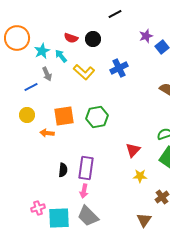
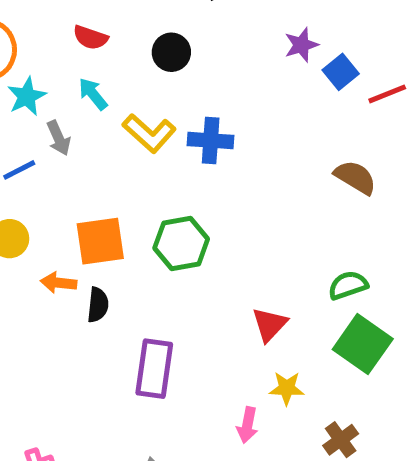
red semicircle: (71, 38) -> (90, 38), moved
cyan star: (42, 51) -> (27, 96), moved
blue cross: (119, 68) -> (211, 141), moved, turned 30
black semicircle: (63, 170) -> (98, 305), moved
pink arrow: (84, 191) -> (247, 425), moved

